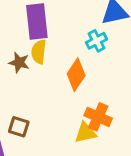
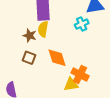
orange diamond: (76, 75) -> (57, 58), moved, turned -55
brown square: (19, 127) -> (29, 58), moved

